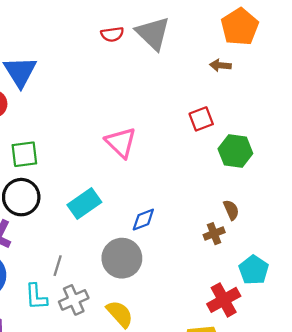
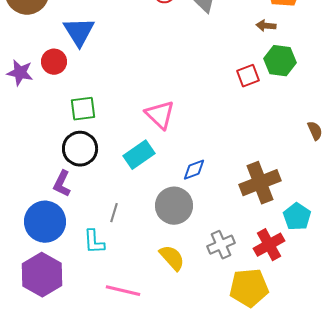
pink triangle: (121, 142) -> (160, 115), moved
green hexagon: (235, 151) -> (280, 61), moved
brown semicircle: (231, 210) -> (315, 131), moved
brown cross: (214, 234) -> (260, 183), size x2.0
gray cross: (74, 300) -> (221, 245), moved

